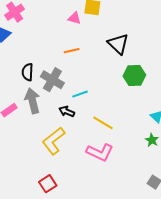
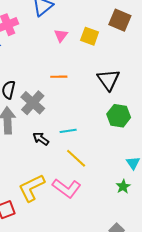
pink triangle: (74, 18) -> (61, 35), moved, turned 40
cyan line: (80, 94) -> (68, 131), moved
yellow L-shape: (53, 141) -> (32, 188), moved

